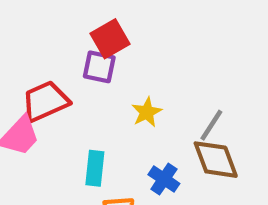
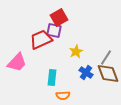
red trapezoid: (45, 101) -> (41, 40), moved
blue cross: (164, 179) -> (86, 72), moved

